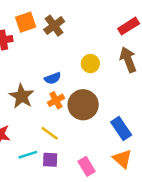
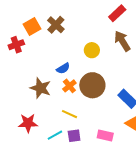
pink rectangle: (87, 166) -> (105, 135), turned -35

